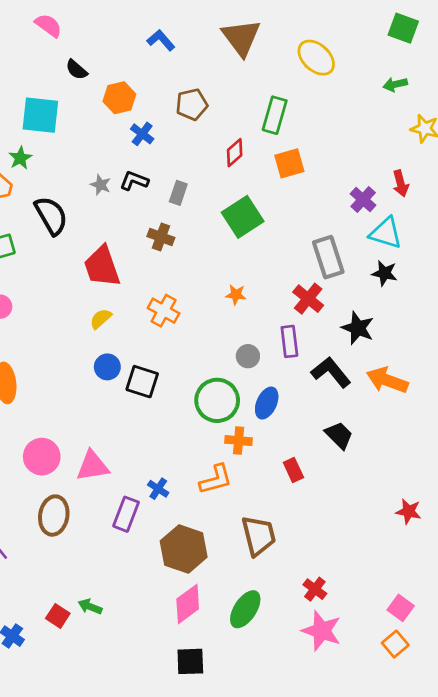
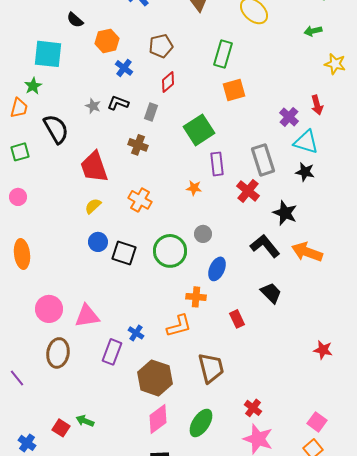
red diamond: (235, 153) -> (168, 82), moved
purple rectangle: (289, 341) -> (217, 164), moved
green circle: (217, 400) -> (170, 251), moved

